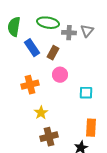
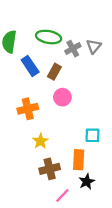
gray cross: (69, 33) -> (73, 49), turned -32
cyan square: (86, 93) -> (93, 135), moved
orange rectangle: (91, 128) -> (79, 160), moved

